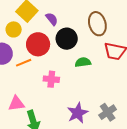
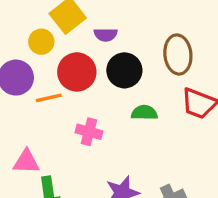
purple semicircle: (52, 19) -> (106, 35), turned 120

